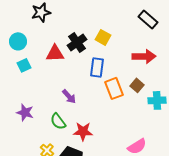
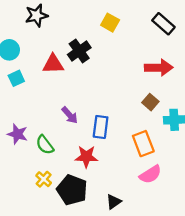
yellow square: (103, 37) -> (110, 23), moved
blue rectangle: (97, 67) -> (101, 127), moved
orange rectangle: (114, 88) -> (143, 144), moved
green semicircle: (58, 121) -> (45, 145), moved

